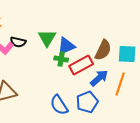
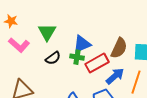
green triangle: (47, 38) -> (47, 32), moved
black semicircle: (18, 42) -> (53, 58), moved, turned -49

